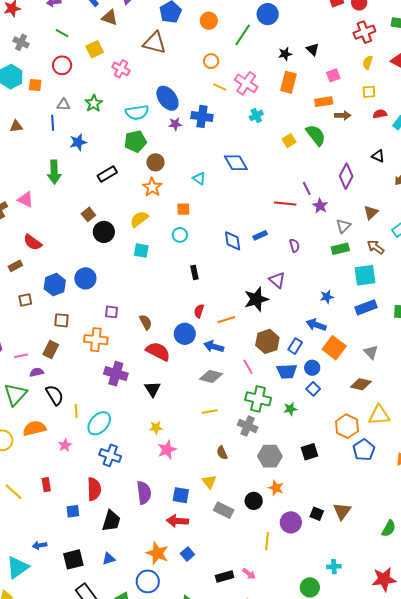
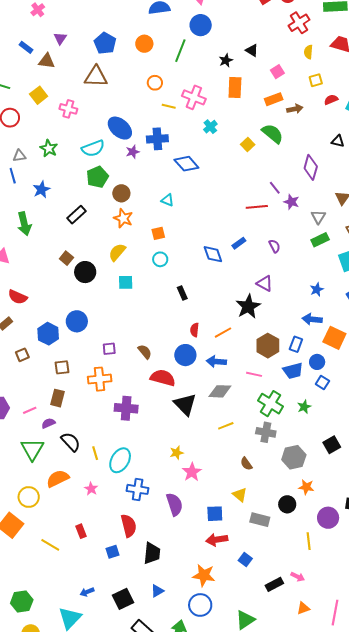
blue diamond: (236, 163) -> (186, 164), moved
pink line: (248, 367) -> (254, 374), turned -35
black triangle: (153, 389) -> (185, 404), moved, size x1.4
green cross: (258, 399) -> (271, 404), turned 30
purple semicircle: (144, 493) -> (174, 504), moved
blue square: (187, 554) -> (245, 560), moved

